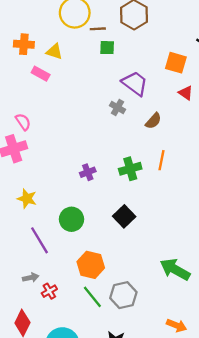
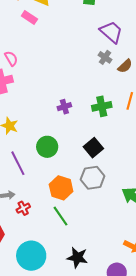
gray cross: (118, 108) -> (105, 57), moved
gray hexagon: (123, 295) -> (93, 178), moved

